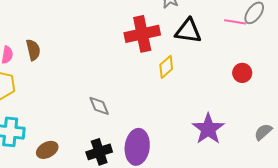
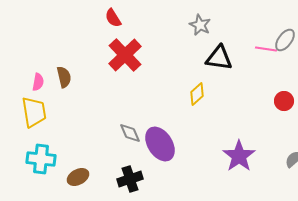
red cross: (142, 34) -> (125, 55), moved, turned -32
red circle: (242, 73) -> (284, 101), moved
purple ellipse: (137, 147) -> (160, 144), moved, turned -40

